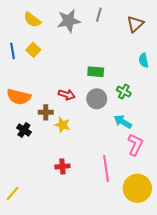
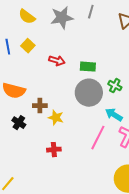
red arrow: (67, 95) -> (57, 61), moved
gray circle: (97, 99) -> (89, 93), size x1.4
red cross: (62, 166) -> (54, 150), moved
pink line: (106, 169) -> (98, 138), moved, turned 35

